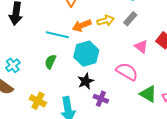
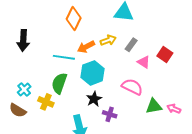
gray rectangle: (130, 19) -> (131, 45), moved
green semicircle: (50, 62) -> (59, 83), size x1.5
green triangle: (148, 94) -> (154, 106), turned -36
yellow cross: (38, 101) -> (46, 102), moved

